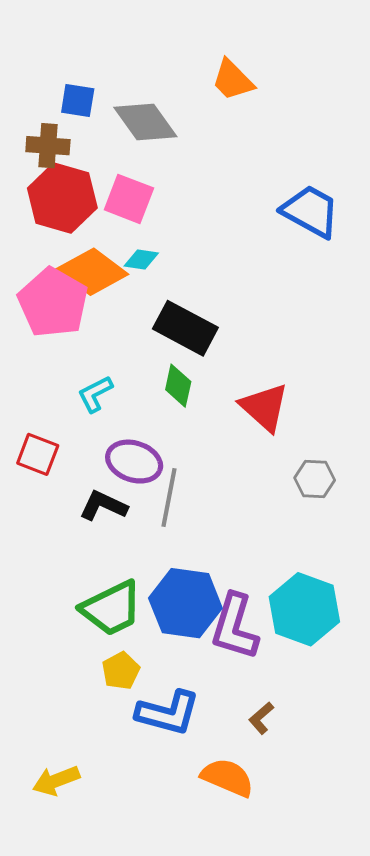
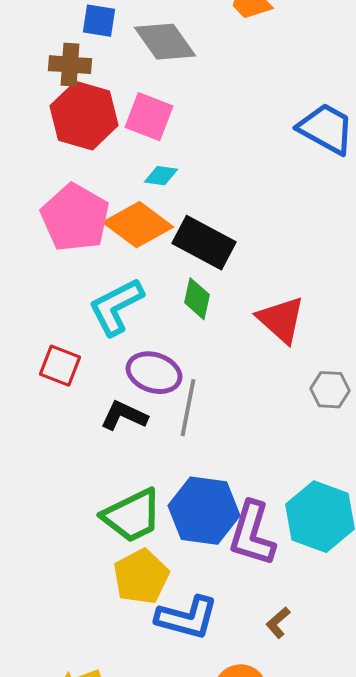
orange diamond: (92, 272) -> (138, 225), moved
cyan L-shape: (95, 394) -> (116, 307), size x1.6
yellow pentagon: (121, 671) -> (141, 577), size x1.5

